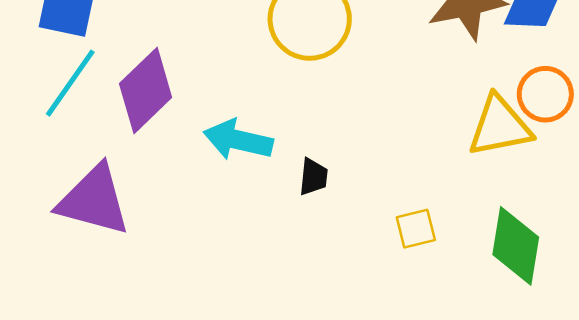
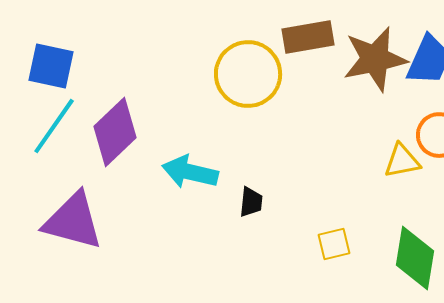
yellow triangle: (500, 126) -> (402, 161), size x0.7

